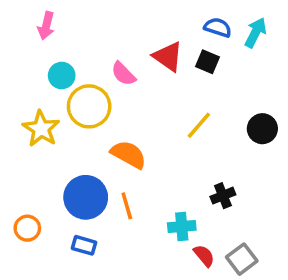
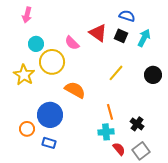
cyan arrow: (256, 33) -> (144, 38), moved
black cross: (223, 196) -> (137, 124), moved, turned -32
orange line: (127, 206) -> (110, 112), moved
orange circle: (27, 228) -> (27, 129), moved

